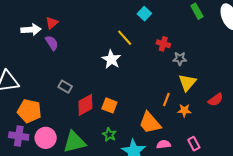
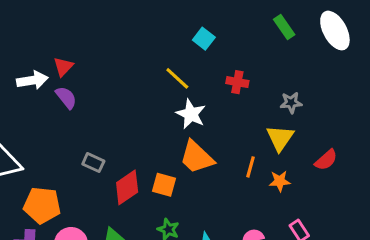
white star: (111, 59) -> (191, 114), moved
gray star: (180, 59) -> (291, 103), moved
orange trapezoid: (150, 123) -> (197, 157), moved

